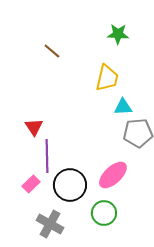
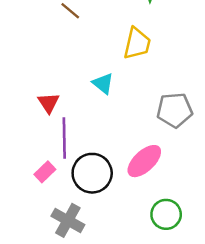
cyan triangle: (123, 107) -> (103, 83), moved, turned 42
green circle: (104, 213) -> (166, 214), moved

